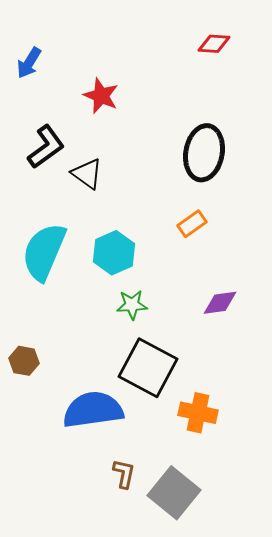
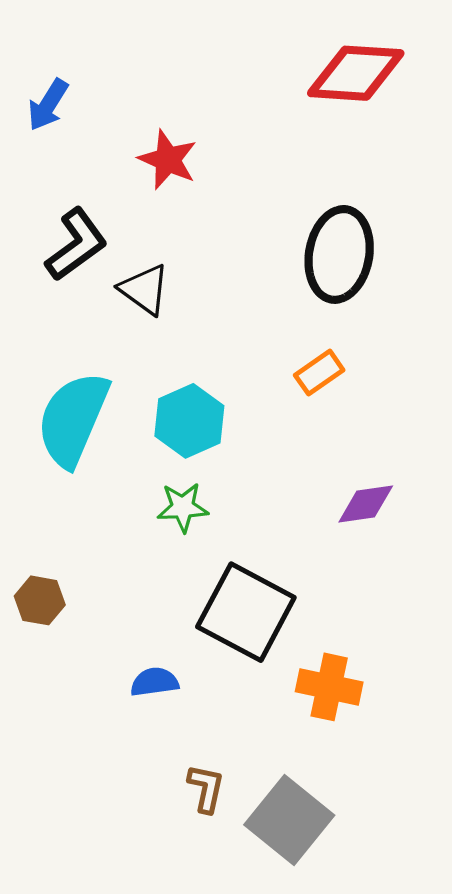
red diamond: (214, 44) -> (356, 73), size x1.8
green star: (132, 305) -> (183, 507), moved
blue semicircle: (93, 410) -> (154, 682), size x0.5

